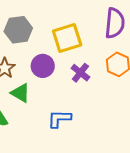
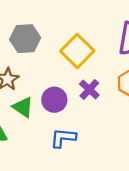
yellow square: (67, 38) -> (77, 51), turned -32
purple circle: (43, 66) -> (54, 100), moved

